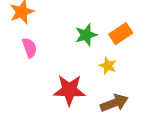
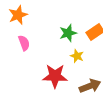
yellow star: (108, 66) -> (77, 56), moved

